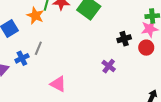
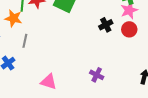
gray line: (38, 48) -> (25, 41), moved
purple cross: (109, 66) -> (97, 75), moved

